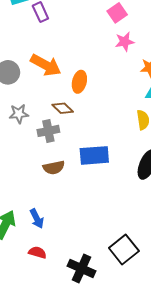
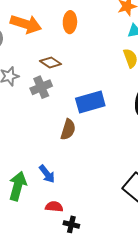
orange ellipse: (79, 82) -> (70, 22), moved
brown semicircle: (54, 168) -> (68, 129), moved, turned -50
black cross: (81, 269) -> (71, 224), moved, size x0.6

